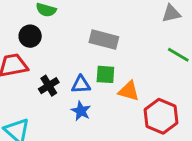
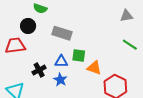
gray rectangle: (104, 40) -> (62, 33), moved
black cross: (49, 86) -> (39, 70), moved

